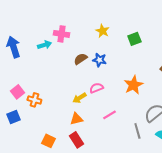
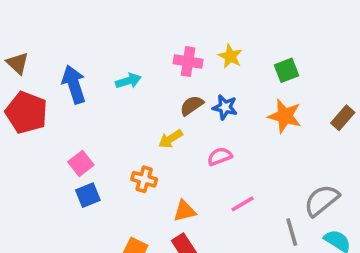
pink cross: (61, 34) -> (188, 62), moved
orange star: (133, 85) -> (285, 116), moved, turned -30
yellow arrow: (79, 98) -> (170, 139), moved
orange cross: (34, 100) -> (144, 179), moved
blue square: (13, 117) -> (88, 195), moved

